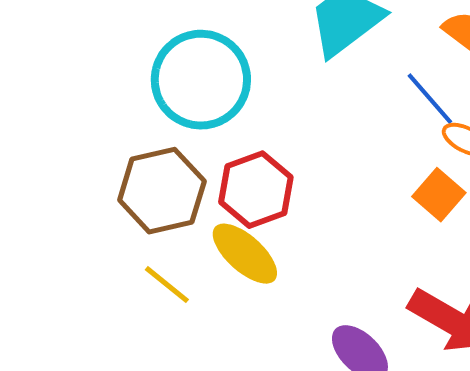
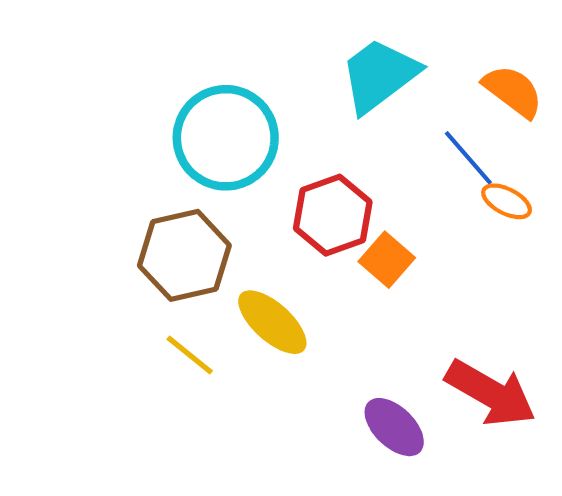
red hexagon: (256, 190) -> (333, 215), moved
orange square: (439, 195) -> (387, 260), moved

